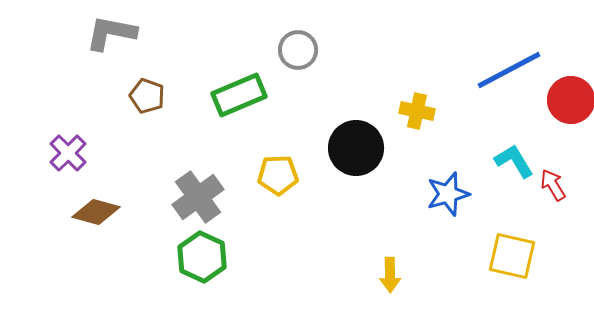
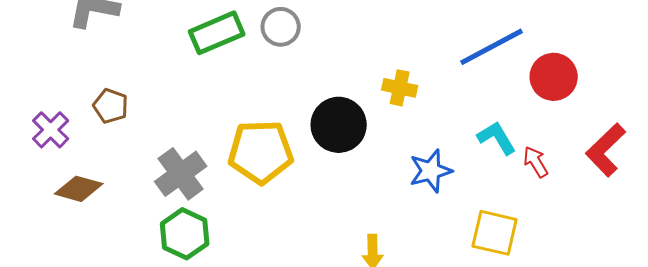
green rectangle: (239, 95) -> (217, 33), moved
brown pentagon: (147, 96) -> (111, 106), moved
yellow pentagon: (278, 175) -> (261, 152), size x1.6

